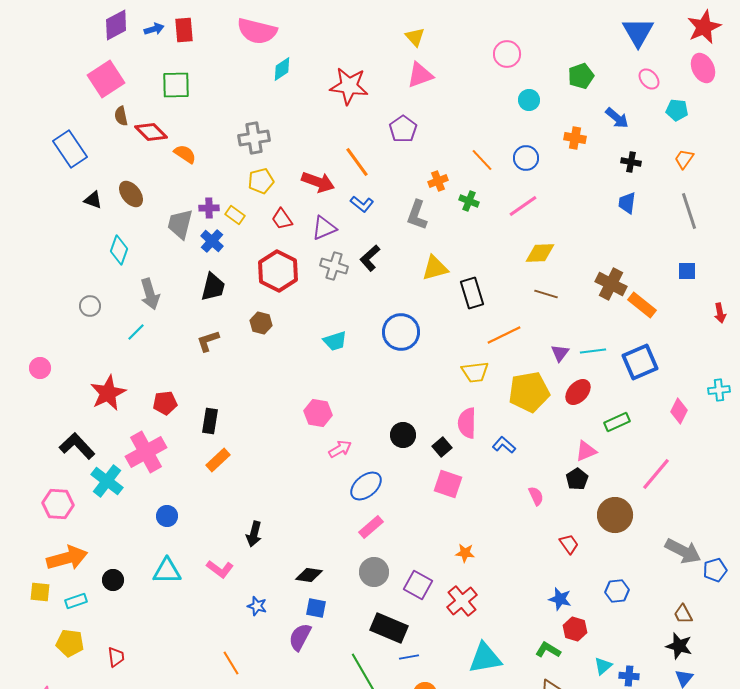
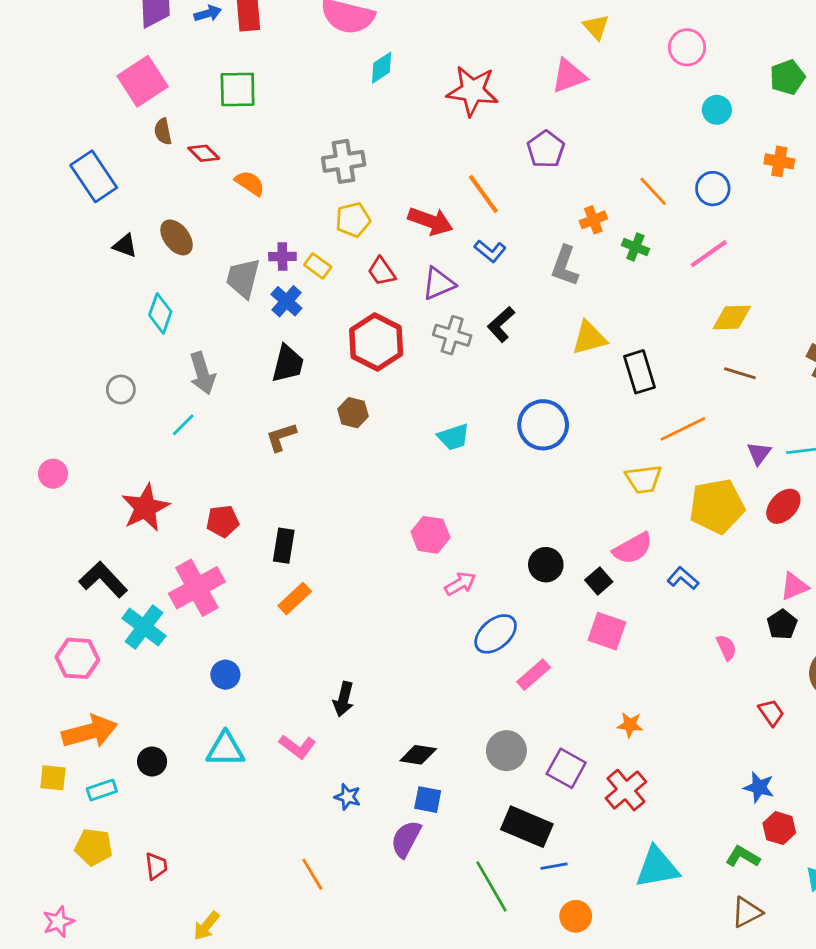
yellow triangle: (415, 37) -> (596, 27), moved
red diamond: (151, 132) -> (204, 153), size x0.7
pink semicircle: (467, 423) -> (633, 548), turned -120
pink rectangle: (371, 527) -> (534, 675), moved

